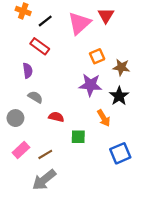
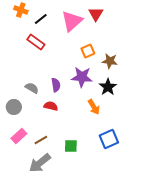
purple semicircle: (28, 71) -> (56, 85), moved
green square: (78, 137) -> (71, 146), moved

